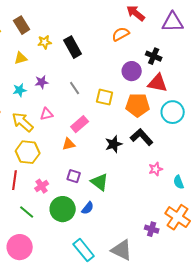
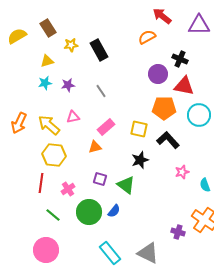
cyan star: (20, 90) -> (45, 83), moved
yellow square: (105, 97) -> (139, 129), moved
black star: (114, 144) -> (140, 160), moved

